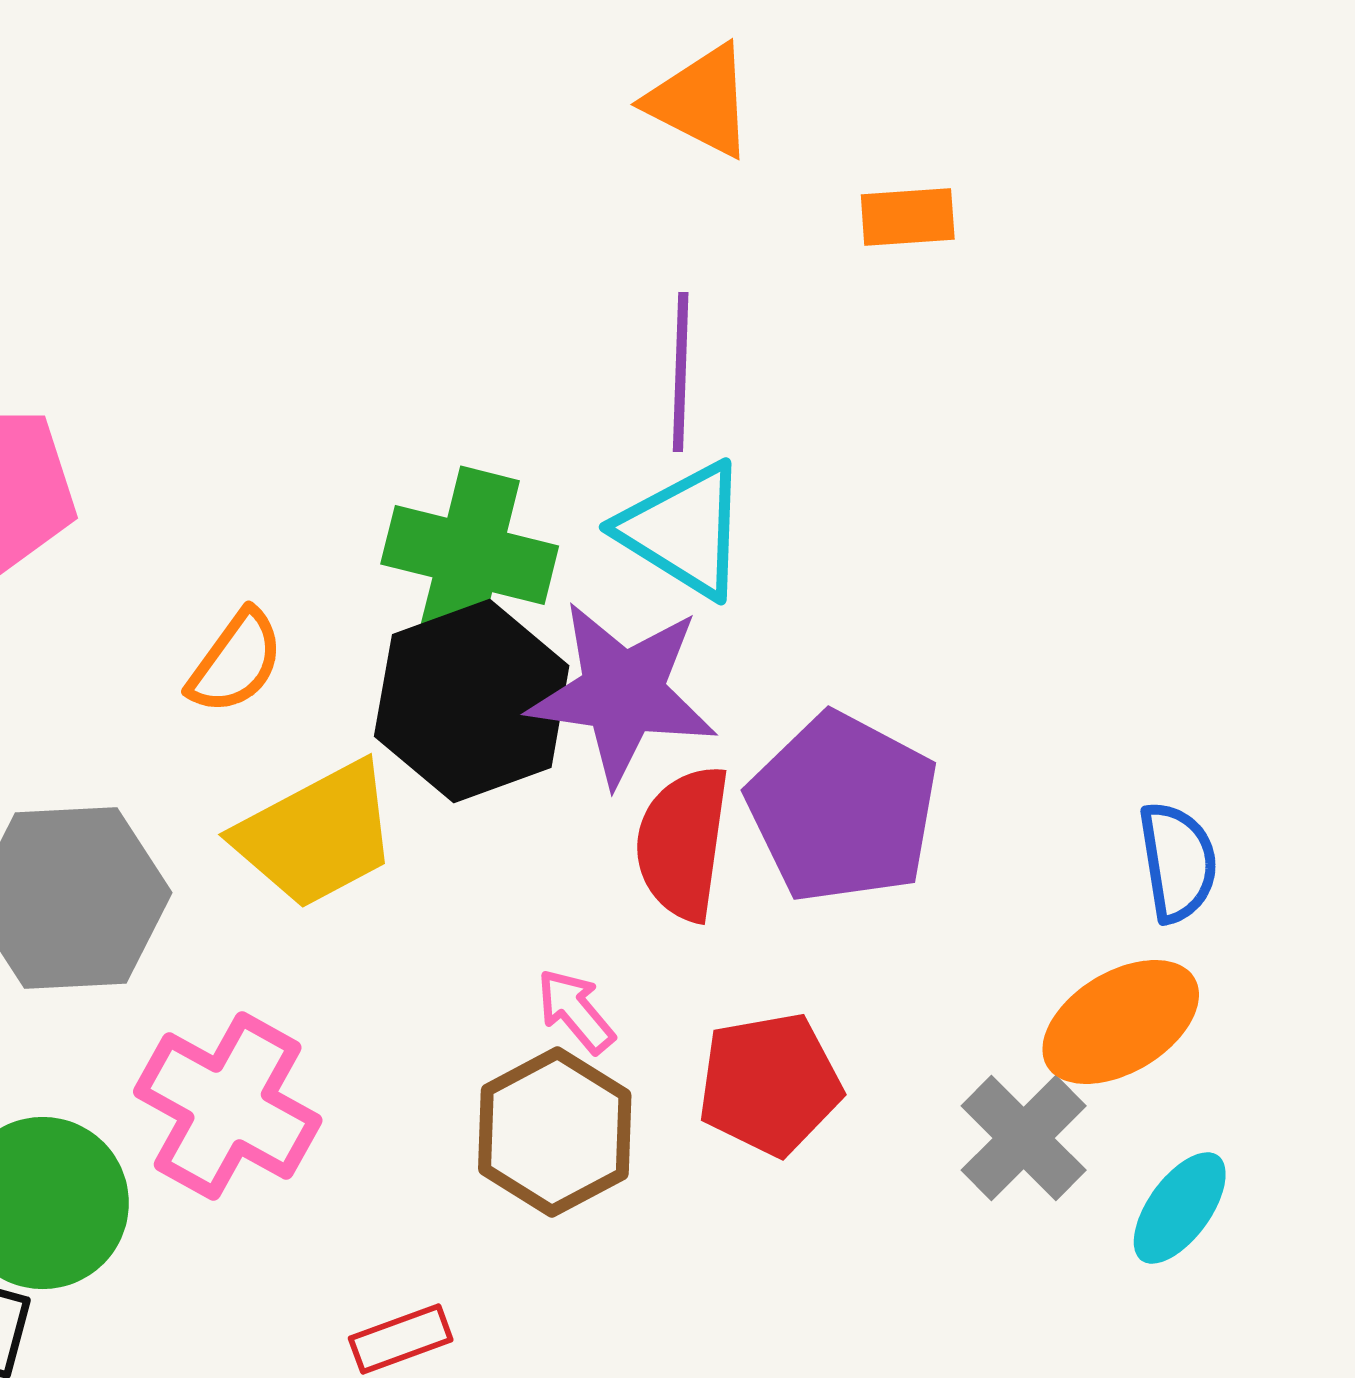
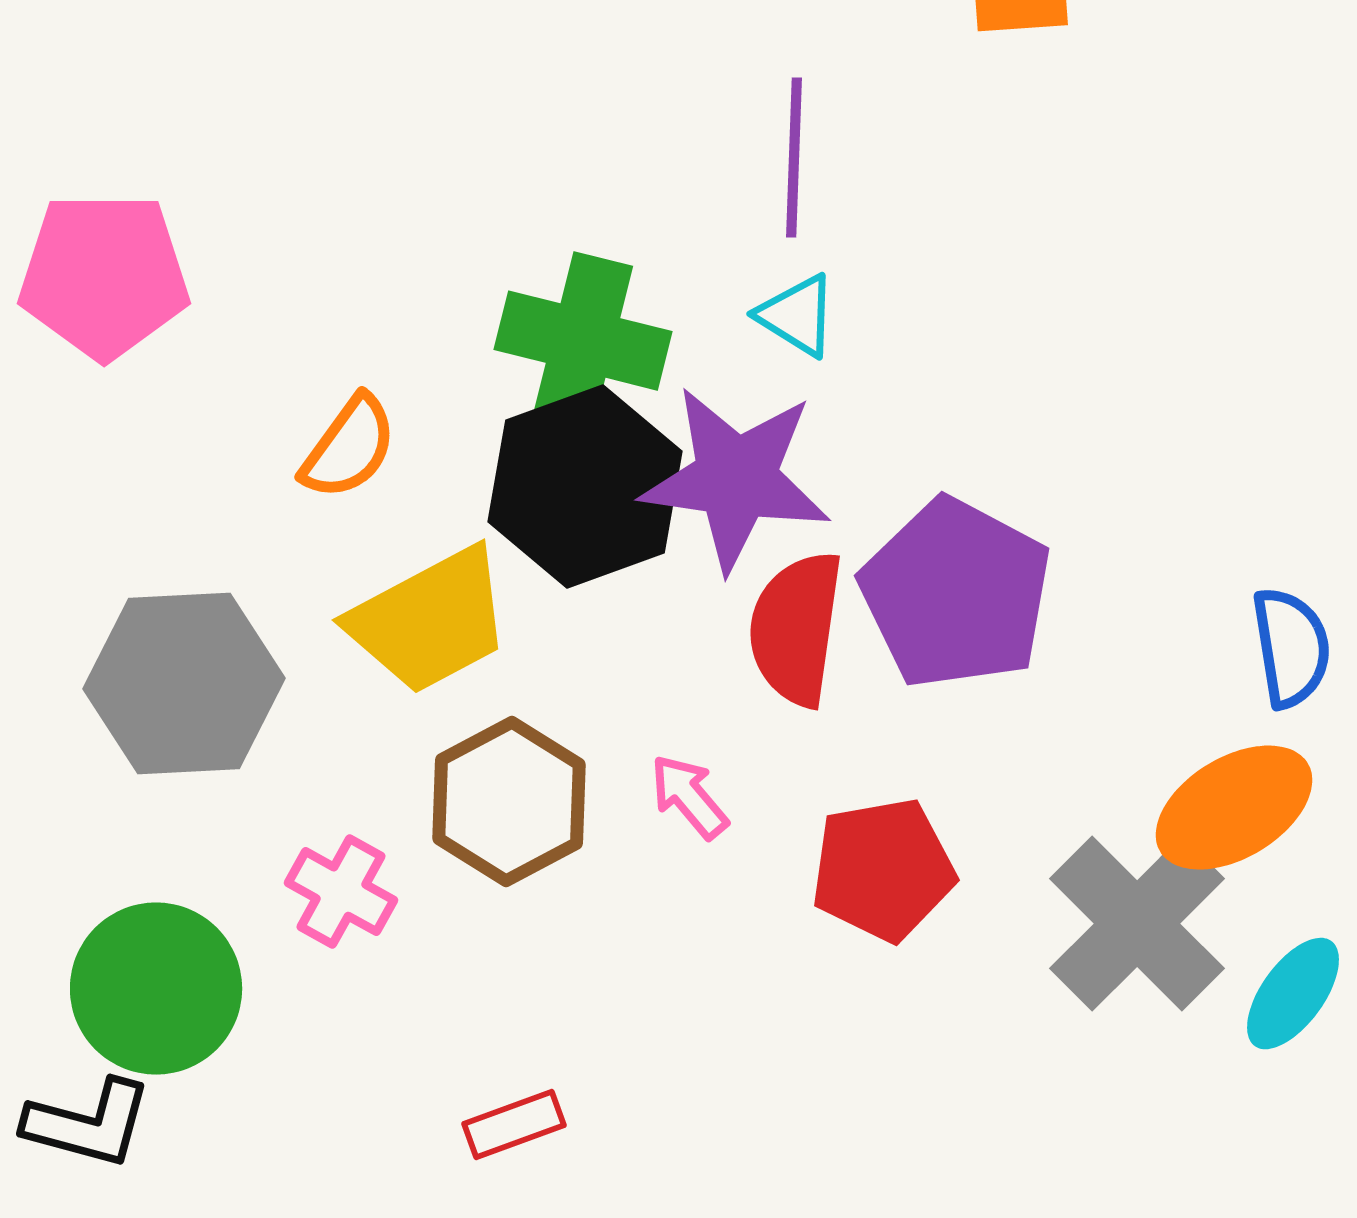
cyan triangle: (684, 530) -> (797, 316), size x0.6
pink cross: (228, 1106) -> (341, 892), size x0.6
brown hexagon: (555, 1132) -> (509, 802), moved
gray cross: (1024, 1138) -> (1137, 924), size x1.4

